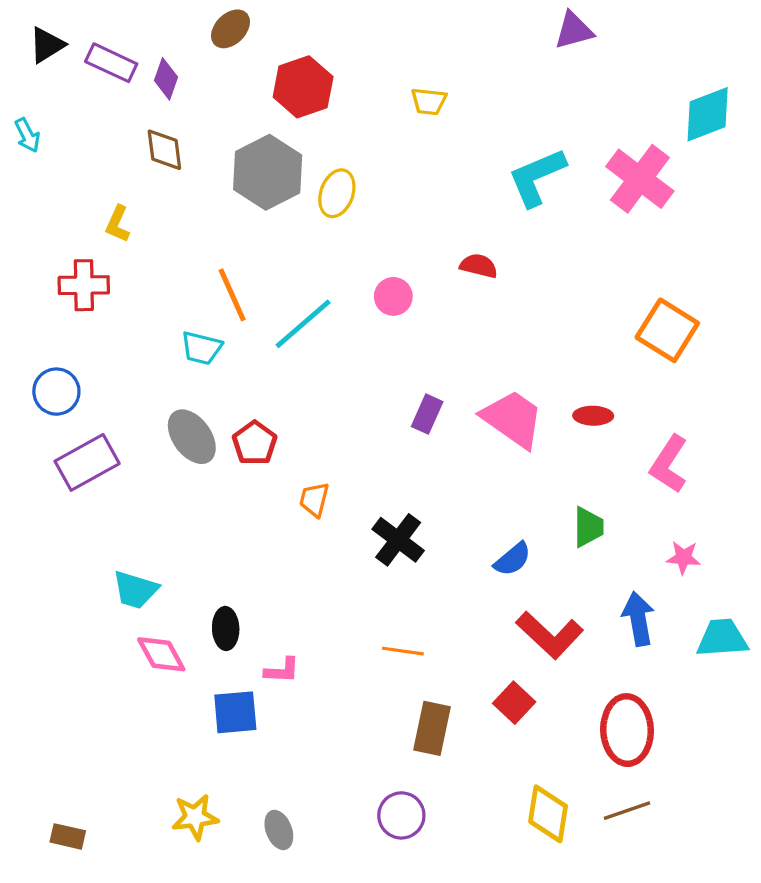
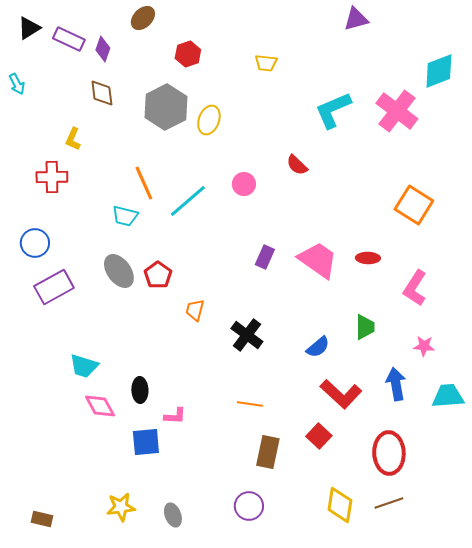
red hexagon: (303, 87) -> (188, 54), size x0.7
red semicircle: (479, 266) -> (297, 165), turned -150

